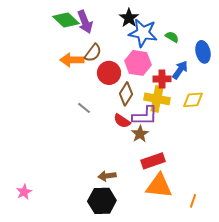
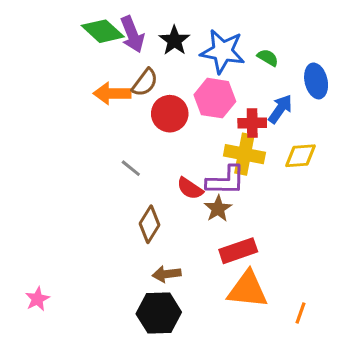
black star: (129, 18) -> (174, 40), moved
brown diamond: (126, 94) -> (149, 224), moved

